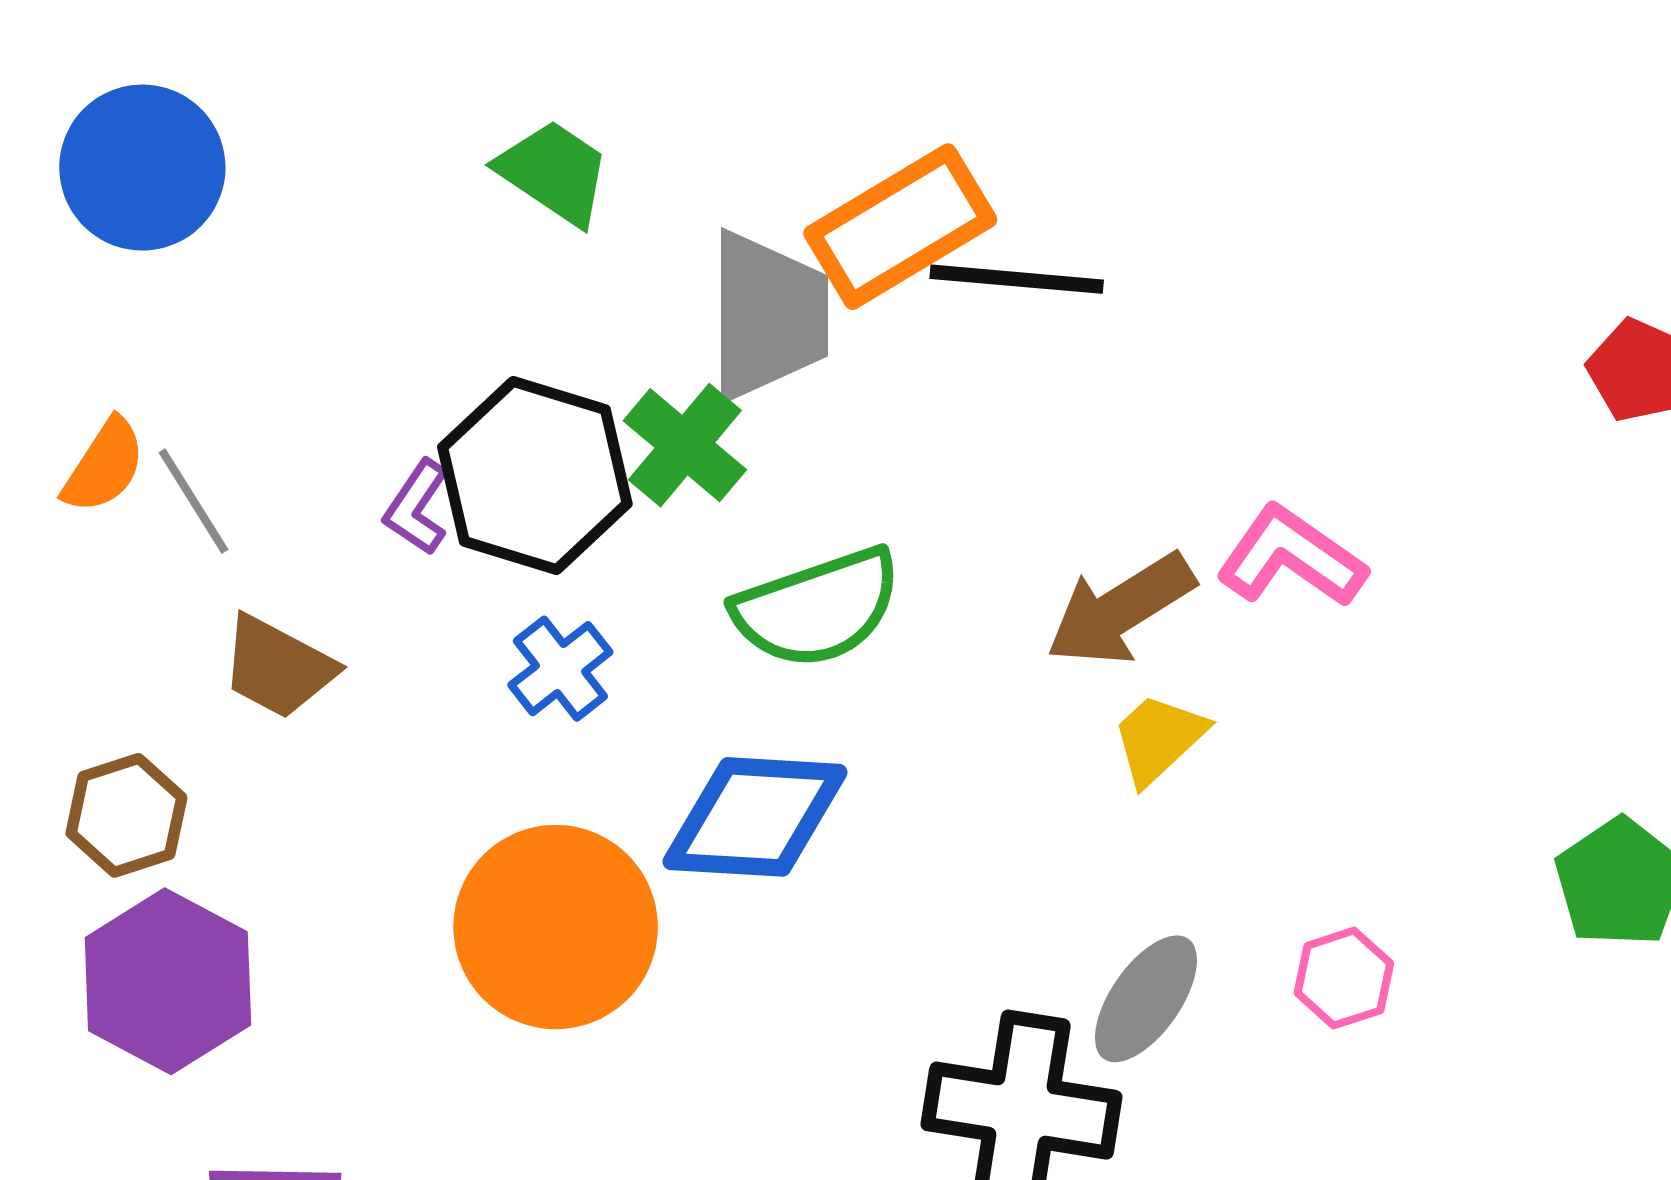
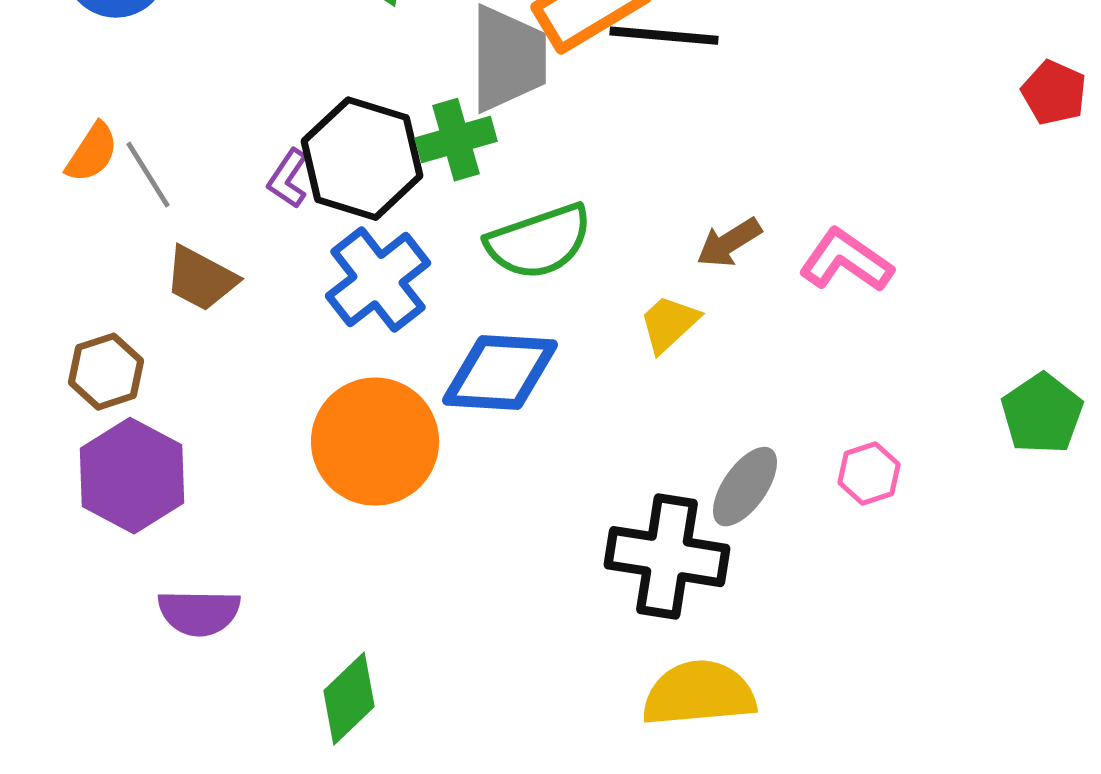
green cross: (685, 445) -> (456, 140), turned 34
pink L-shape: (1291, 557) -> (846, 261), moved
brown arrow: (1120, 610) -> (729, 243), size x0.7
blue cross: (560, 669) -> (378, 280), size x1.6
yellow trapezoid: (1159, 739) -> (669, 324), moved

